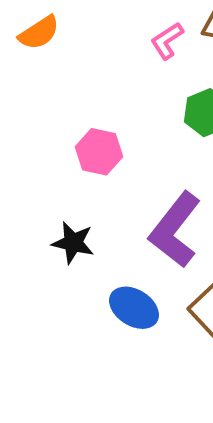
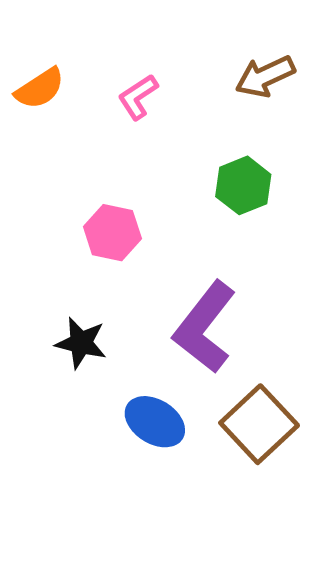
pink L-shape: (167, 41) -> (138, 97), moved

